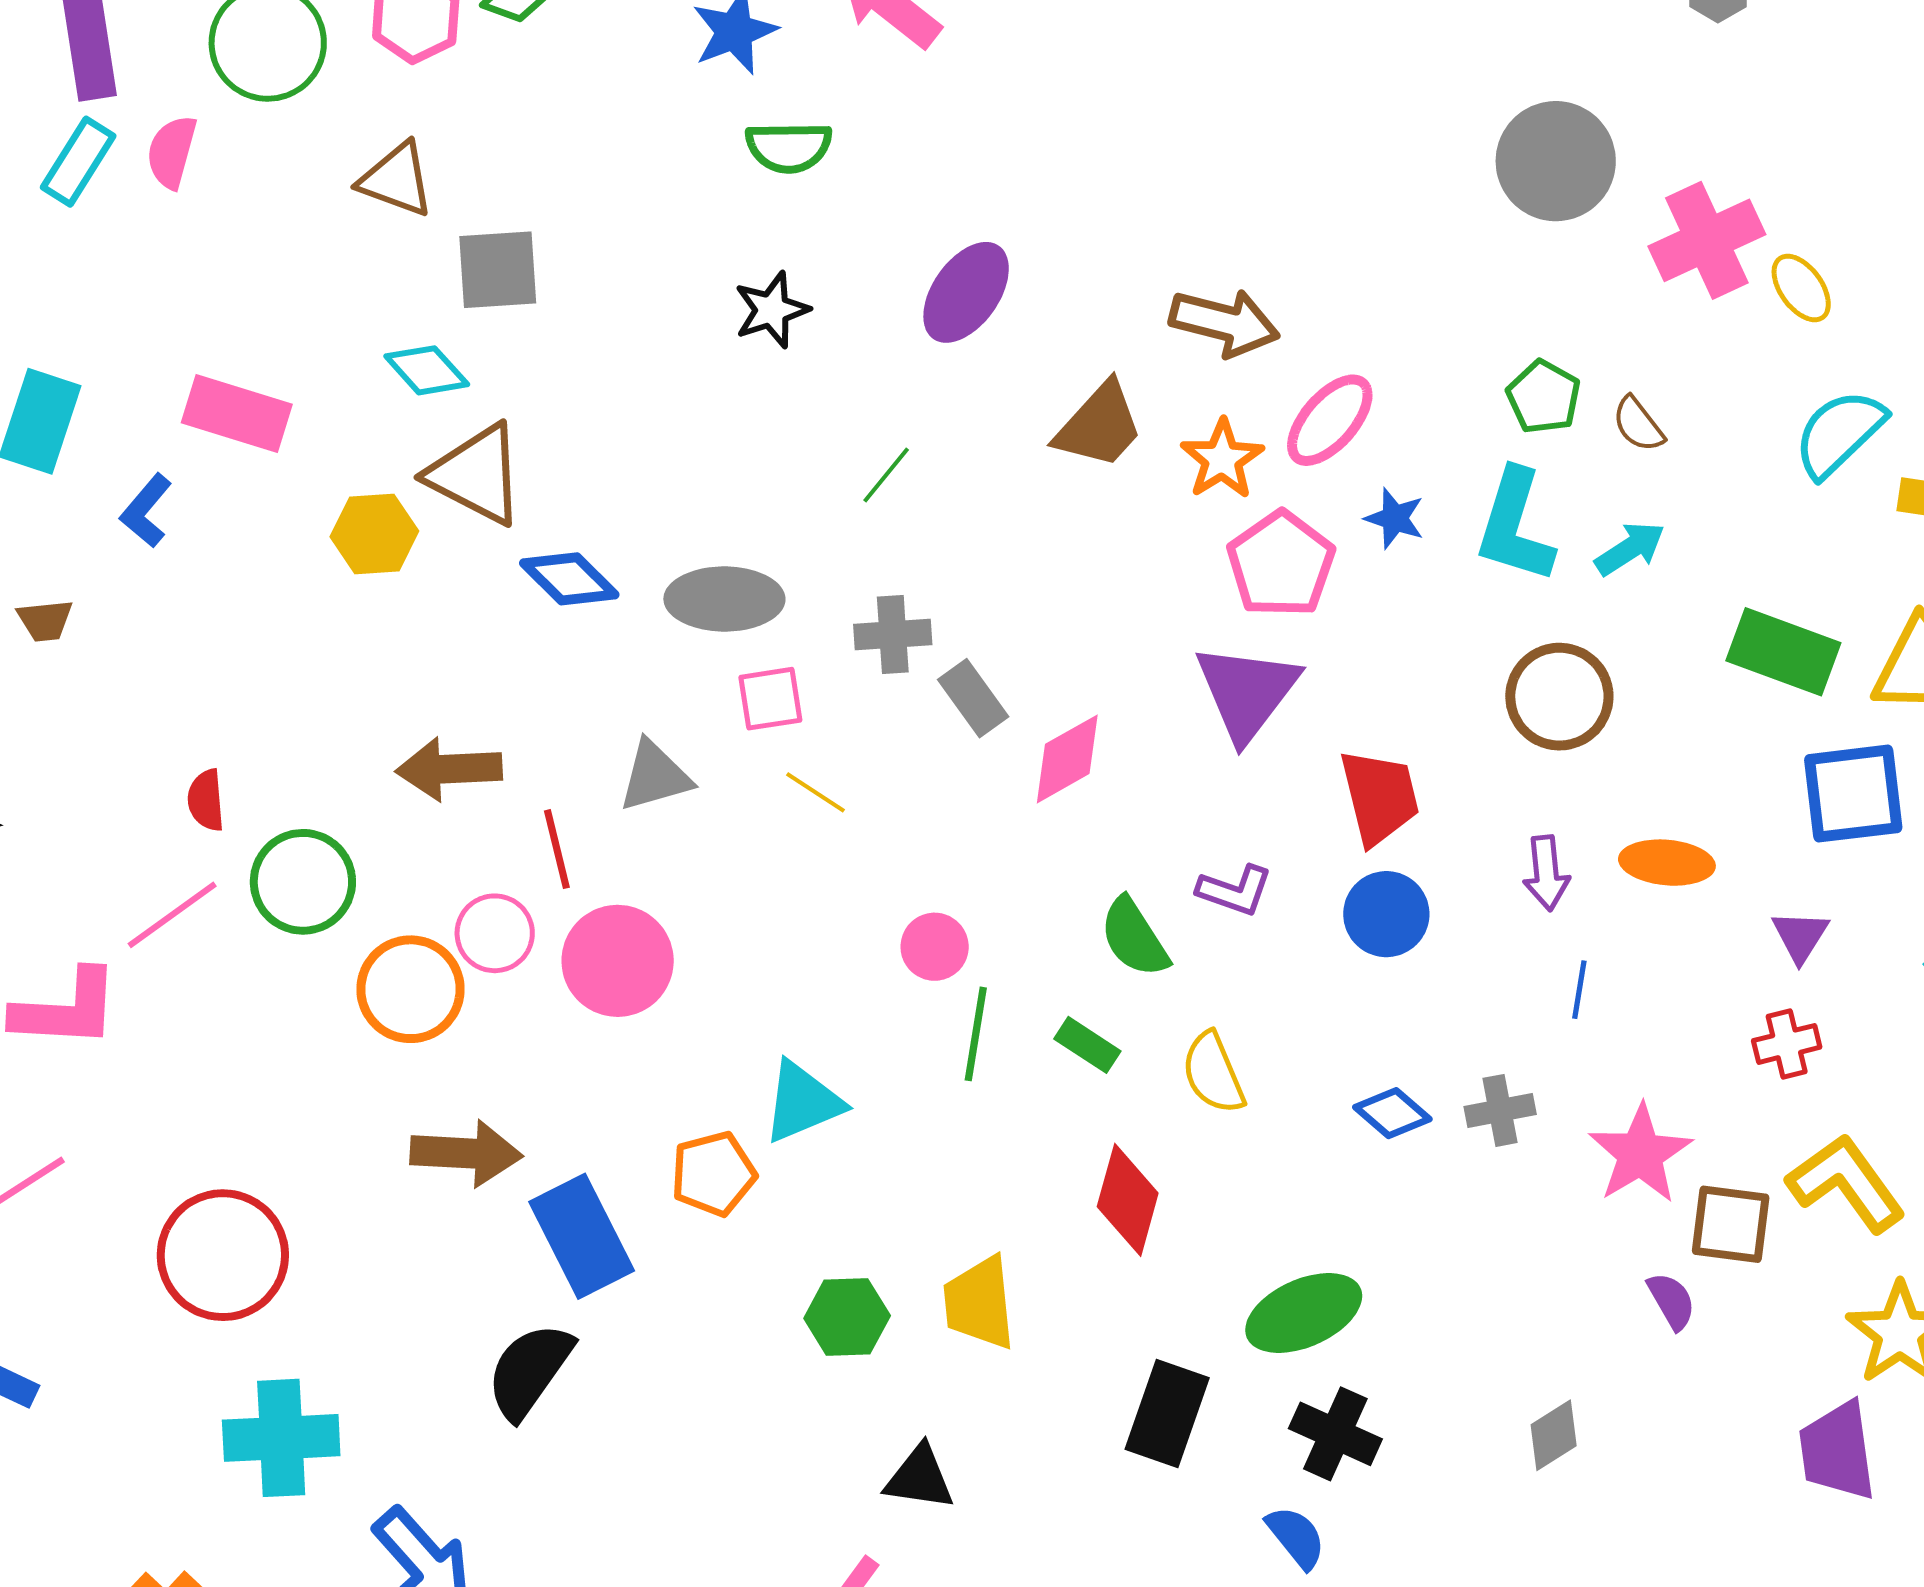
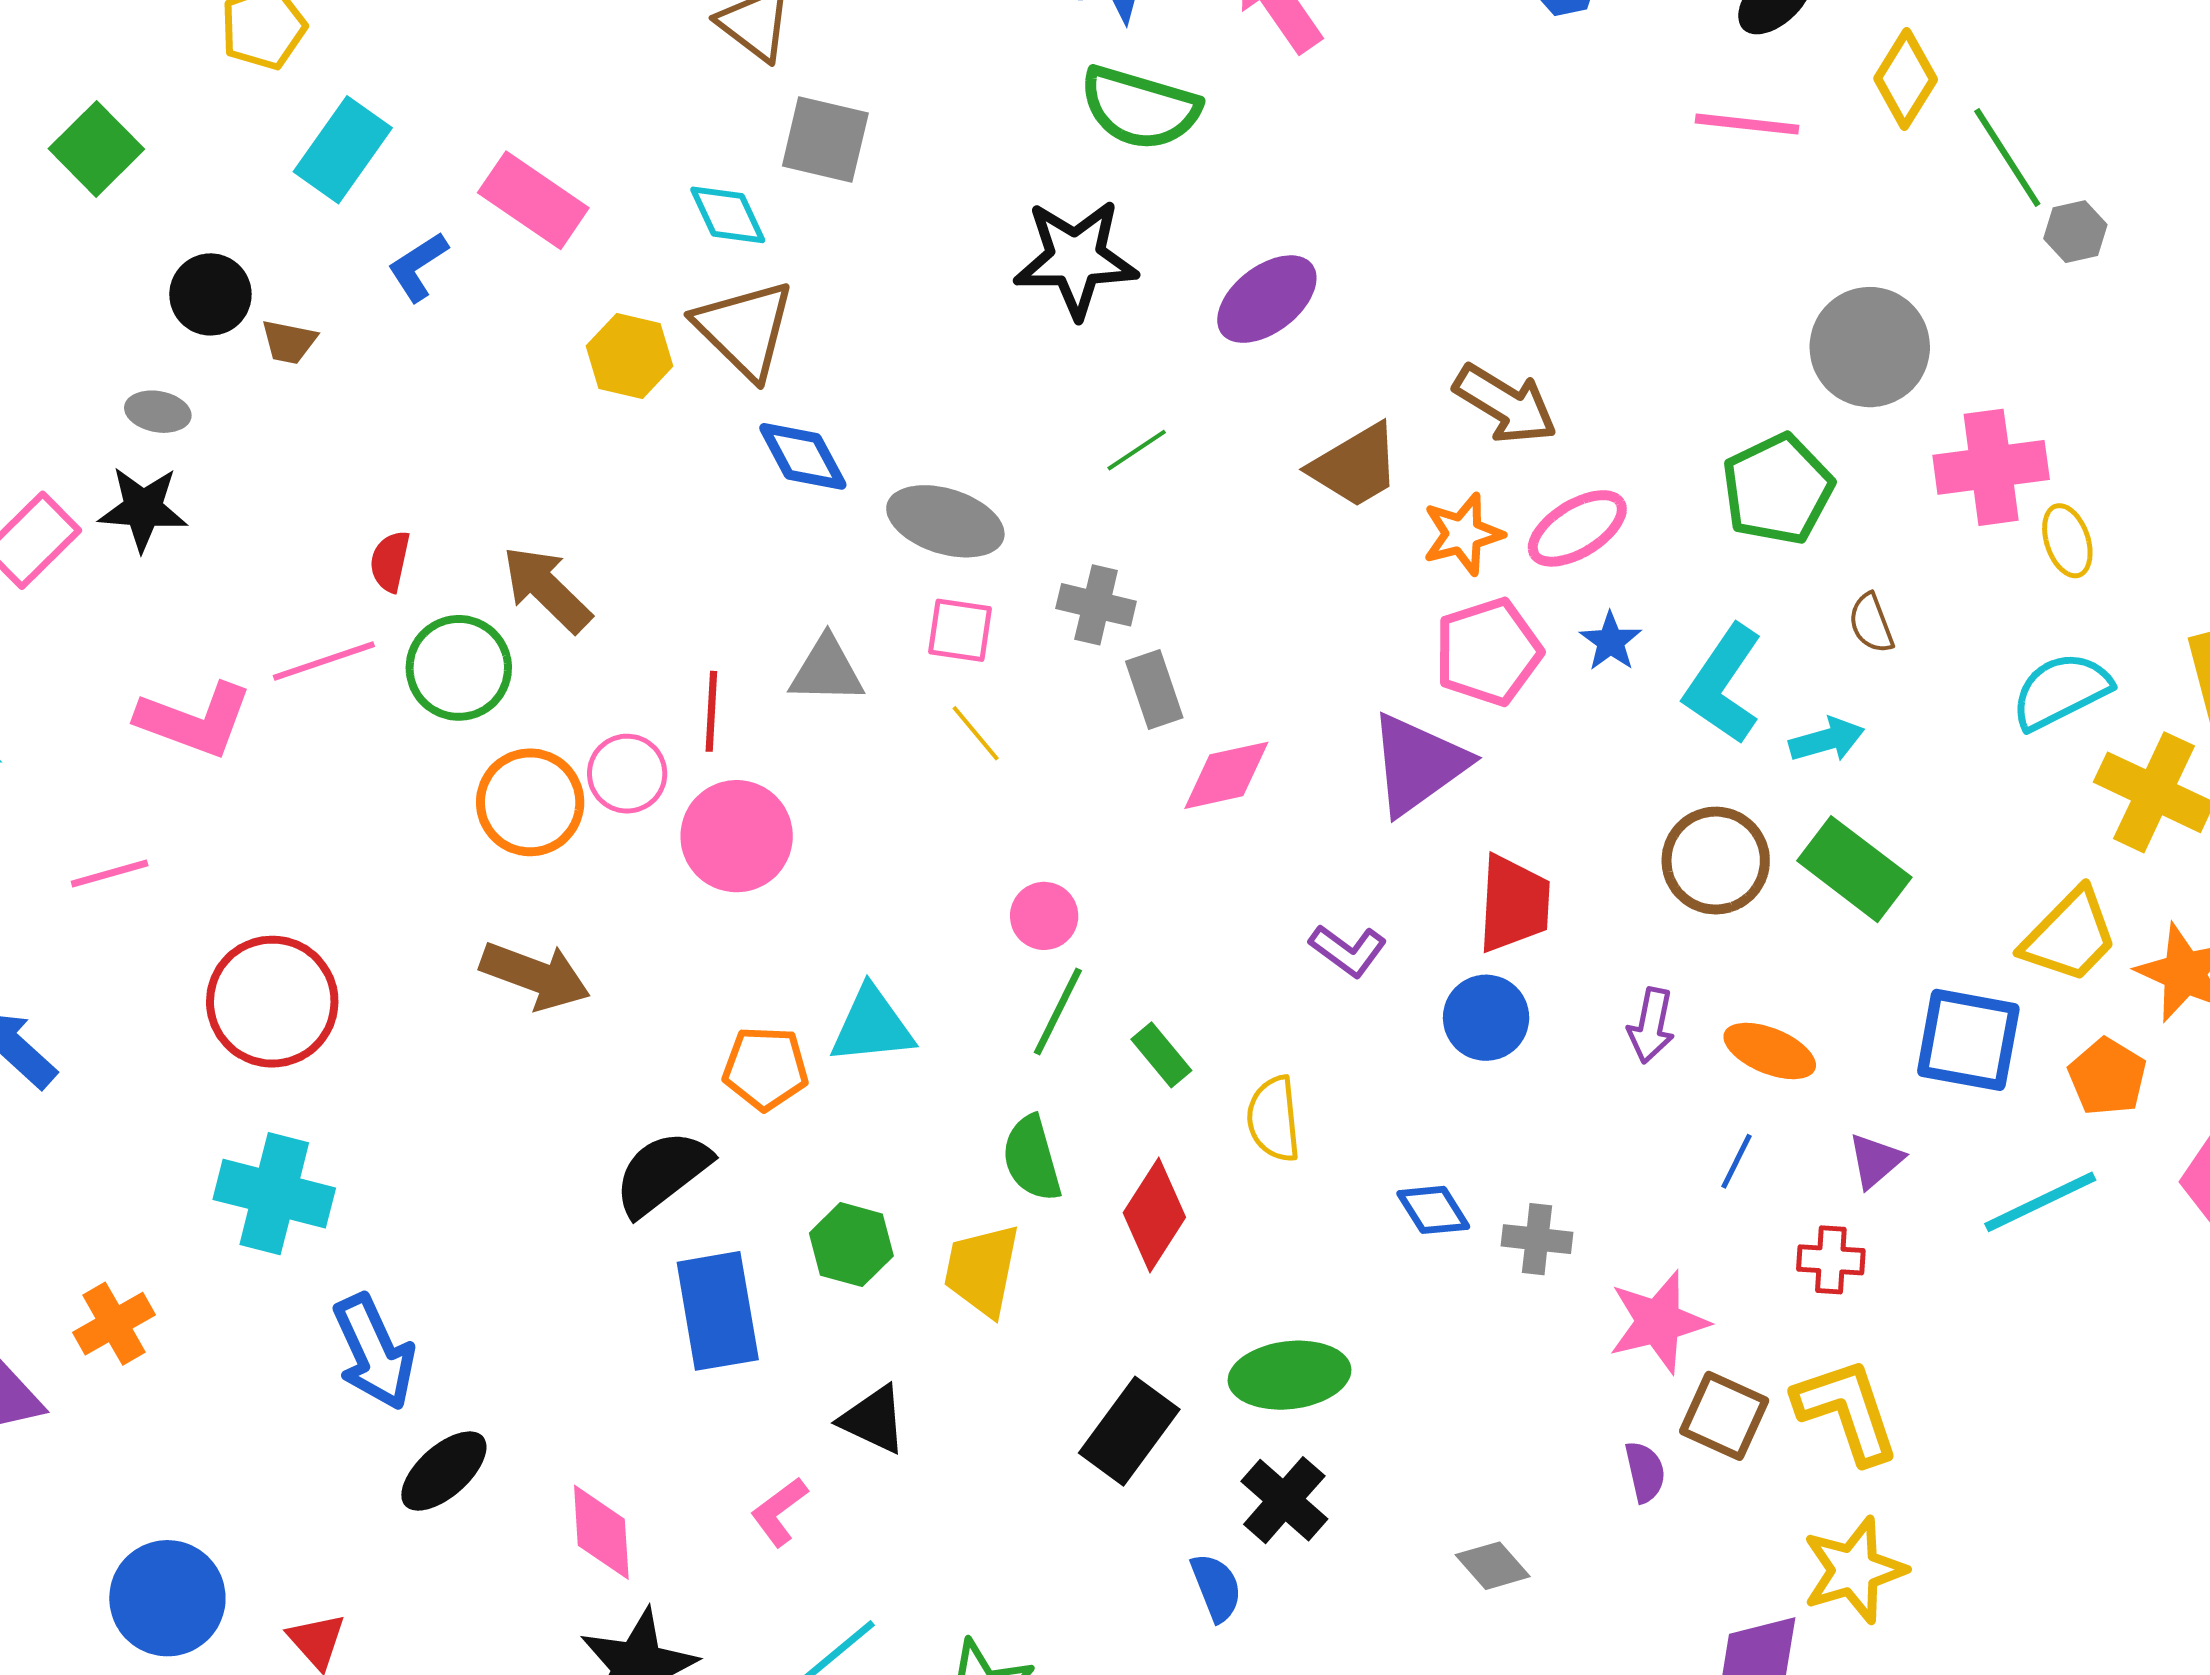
green semicircle: (789, 147) -> (1140, 108), size x1.4
black star: (772, 310) -> (1076, 259), size x1.6
green pentagon: (1544, 397) -> (1778, 489), moved, size x1.5
green rectangle: (1783, 652) -> (1854, 869), moved
brown arrow: (449, 769) -> (547, 589), moved, turned 30
green semicircle: (1134, 938) -> (1032, 1158), moved
blue line: (1579, 990) -> (1736, 1161), moved
blue rectangle: (582, 1236) -> (718, 1311), moved
black semicircle: (529, 1371) -> (662, 1173), moved
gray diamond: (1554, 1435) -> (1493, 1566), turned 64

